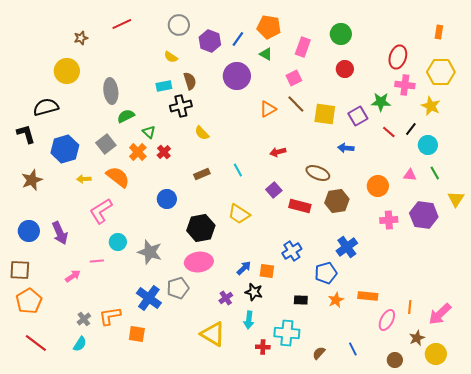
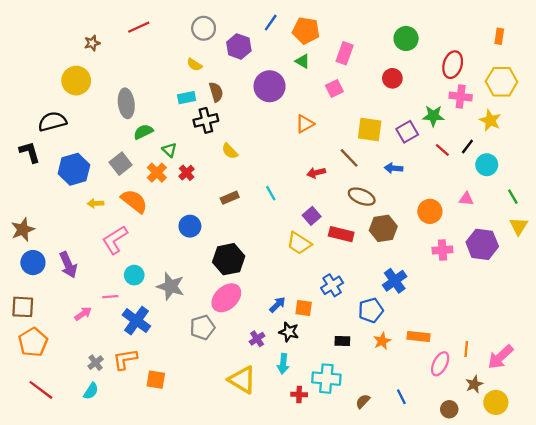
green circle: (341, 34) -> (406, 38), moved
blue line: (238, 39) -> (271, 23), moved
brown line: (296, 104) -> (349, 158), moved
green line: (435, 173) -> (513, 197), moved
brown star: (32, 180) -> (23, 230), moved
yellow trapezoid: (239, 214) -> (299, 243), moved
pink ellipse: (199, 262) -> (226, 298), turned -36
blue cross: (149, 298) -> (136, 321), moved

